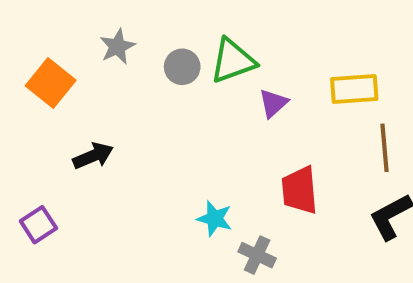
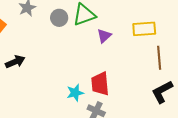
red trapezoid: (300, 190) -> (100, 84), moved
cyan star: (215, 219) -> (75, 93), turned -30

